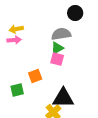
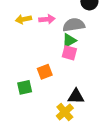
pink arrow: (14, 40) -> (47, 19), moved
black triangle: (63, 98) -> (76, 96), size x0.7

